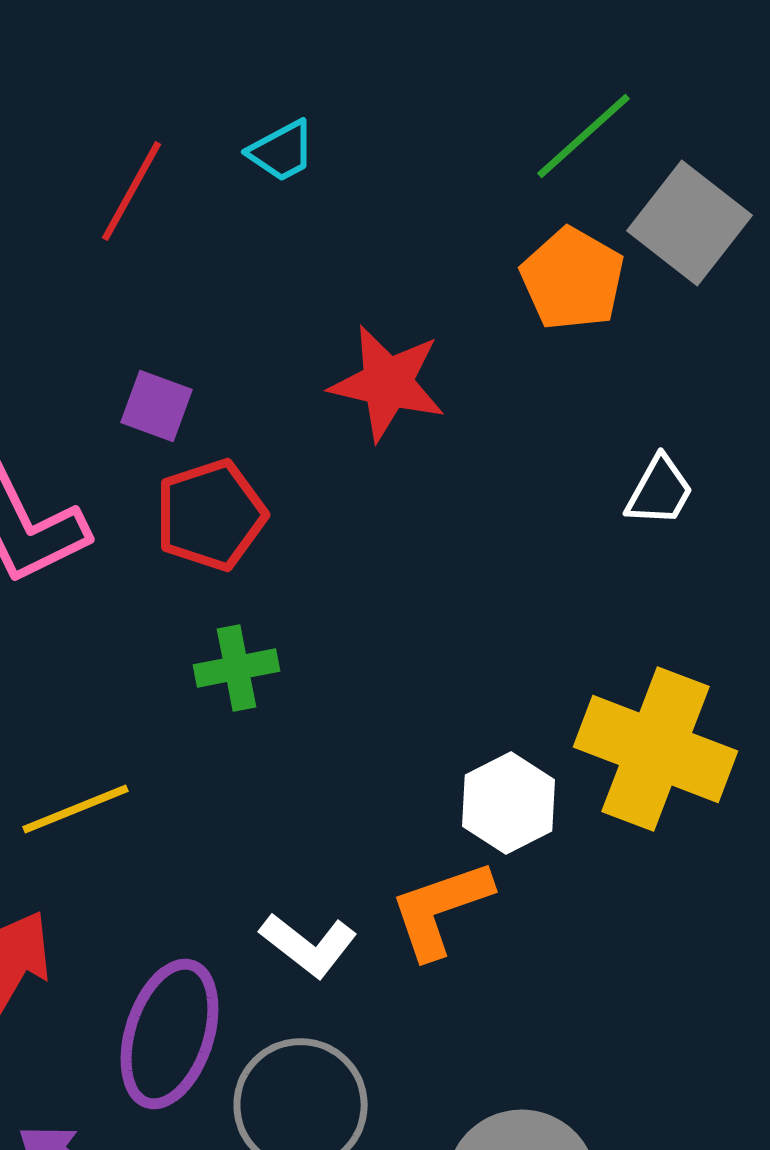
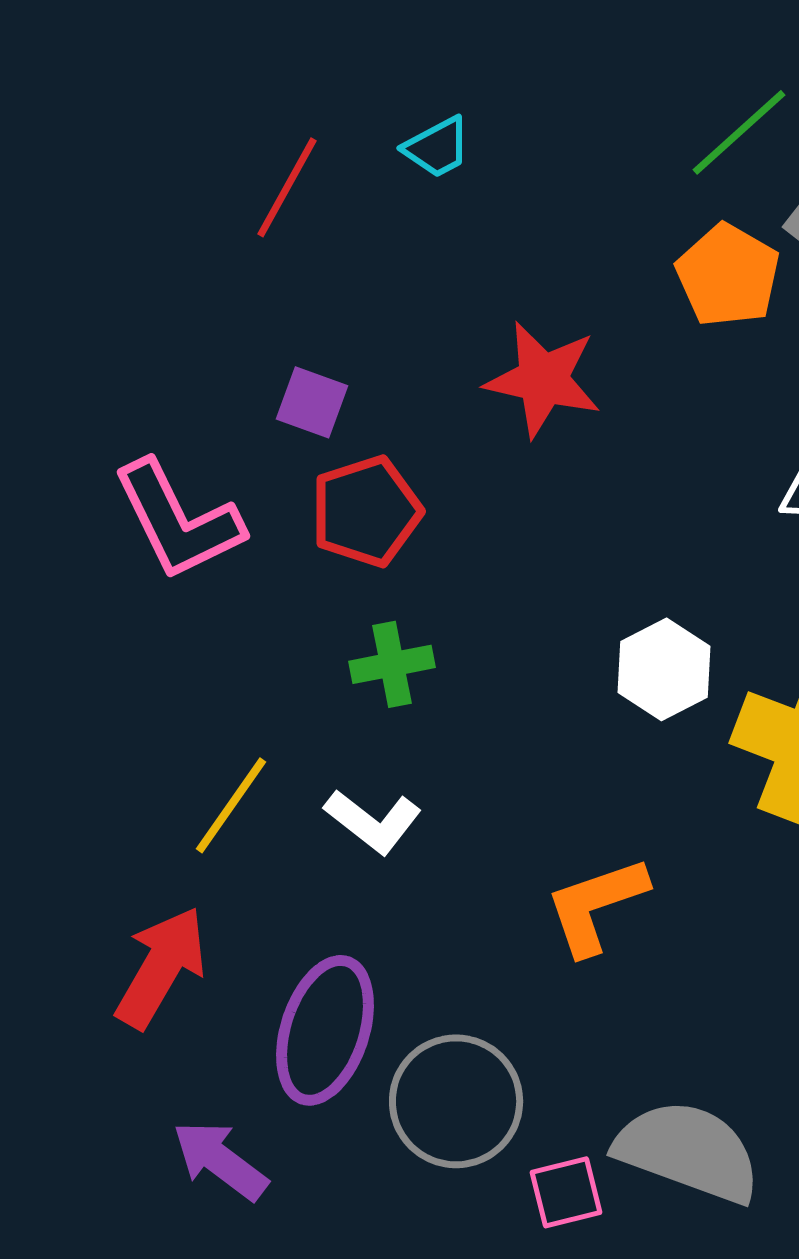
white hexagon: (508, 803) -> (664, 669), moved
yellow line: (76, 809) -> (231, 805), turned -33
white L-shape: (308, 945) -> (373, 821), moved

